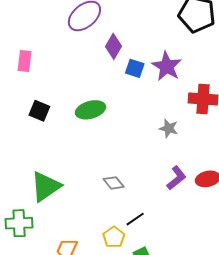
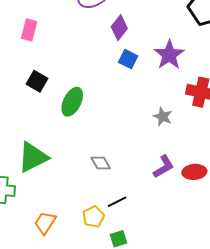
blue square: (135, 68) -> (128, 59), moved
green ellipse: (90, 110) -> (72, 102), moved, turned -56

